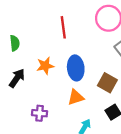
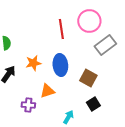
red line: (63, 27) -> (61, 29), moved
orange triangle: (76, 97) -> (47, 91), moved

